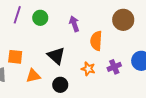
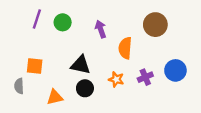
black triangle: (56, 56) -> (80, 65), turned -30
orange triangle: (33, 76) -> (55, 97), moved
black circle: (60, 85) -> (85, 88), moved

